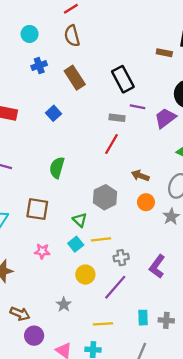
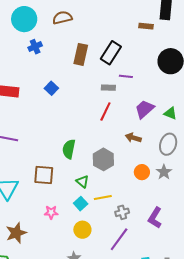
cyan circle: (30, 34) -> (24, 19), size x1.6
brown semicircle: (72, 36) -> (62, 18), turned 96
brown rectangle: (75, 78) -> (81, 54), moved, turned 50
black rectangle: (123, 79) -> (111, 53), turned 65
purple trapezoid: (165, 118) -> (145, 109), moved
green semicircle: (57, 168) -> (69, 149), moved
orange circle: (146, 202) -> (142, 172), moved
yellow circle: (85, 275) -> (82, 230), moved

